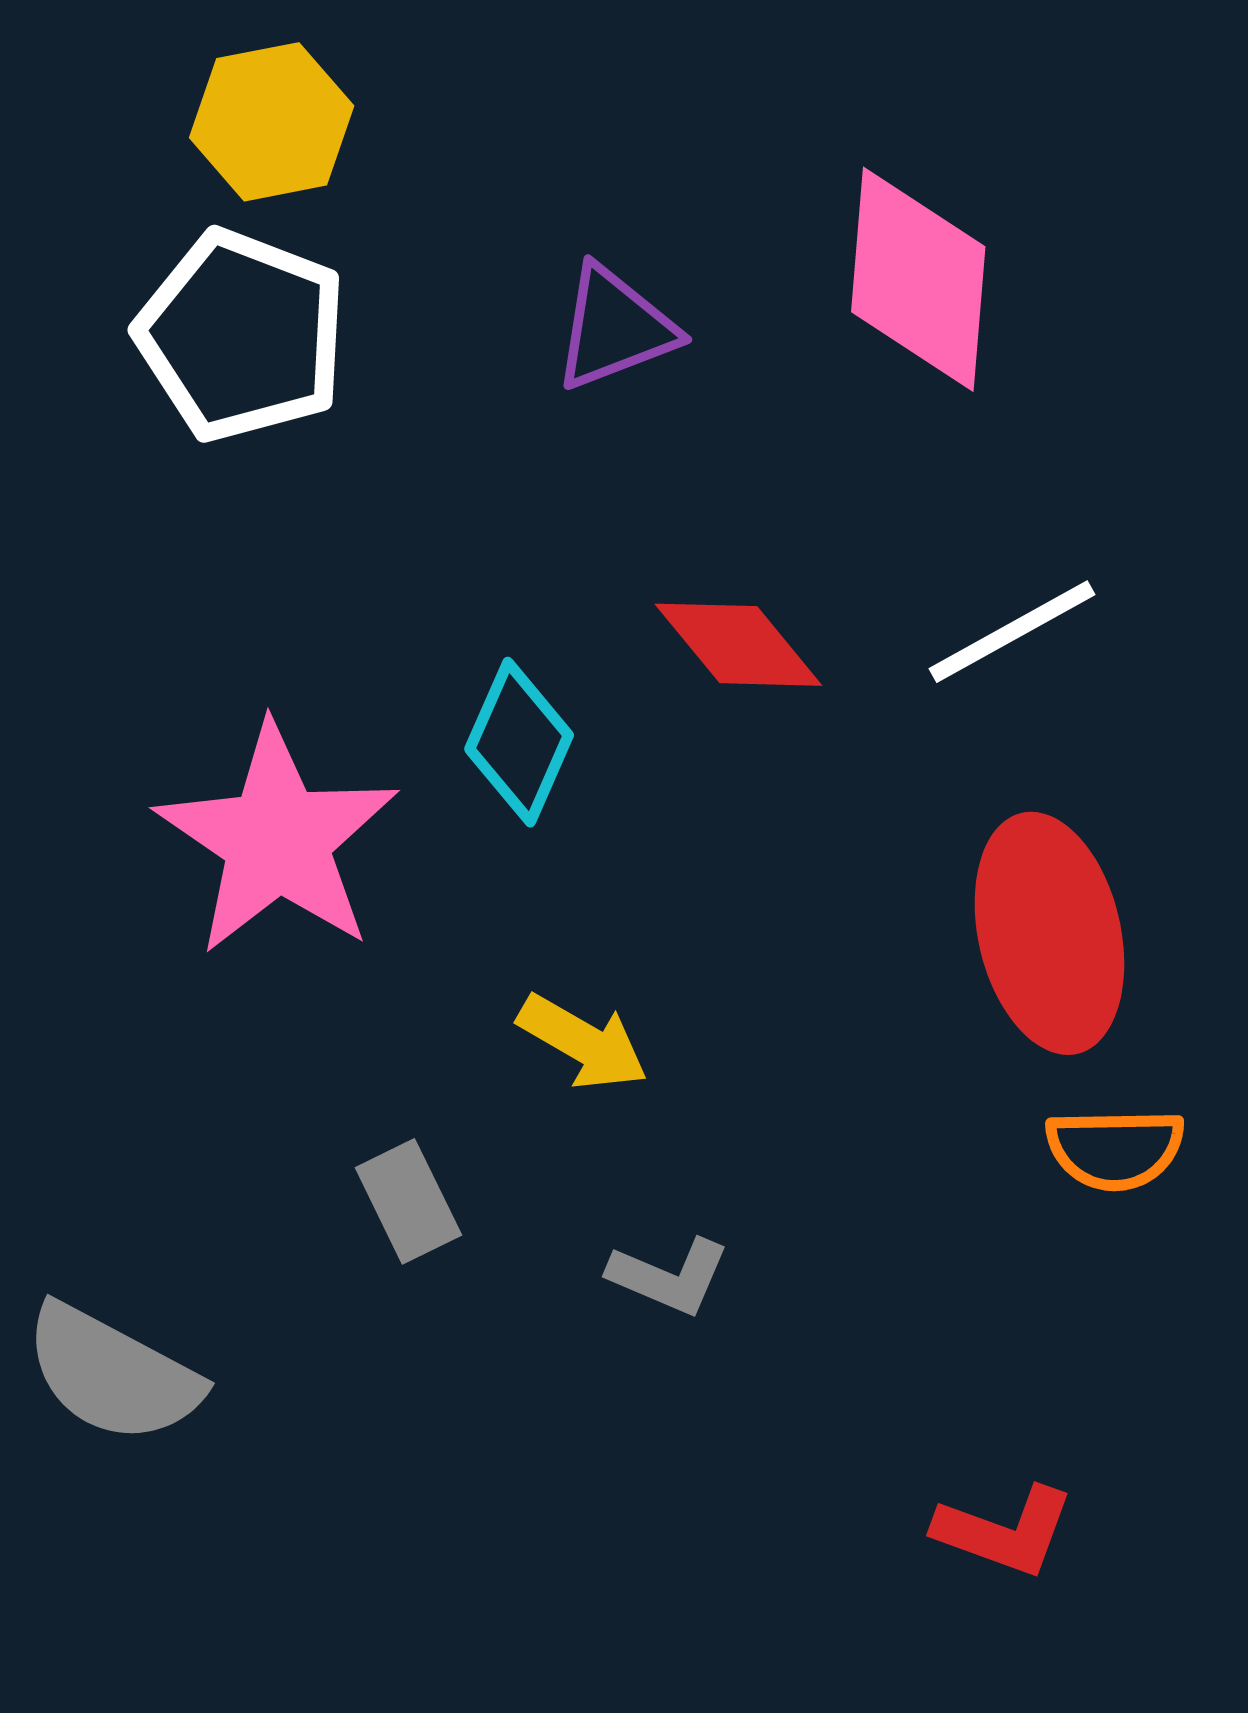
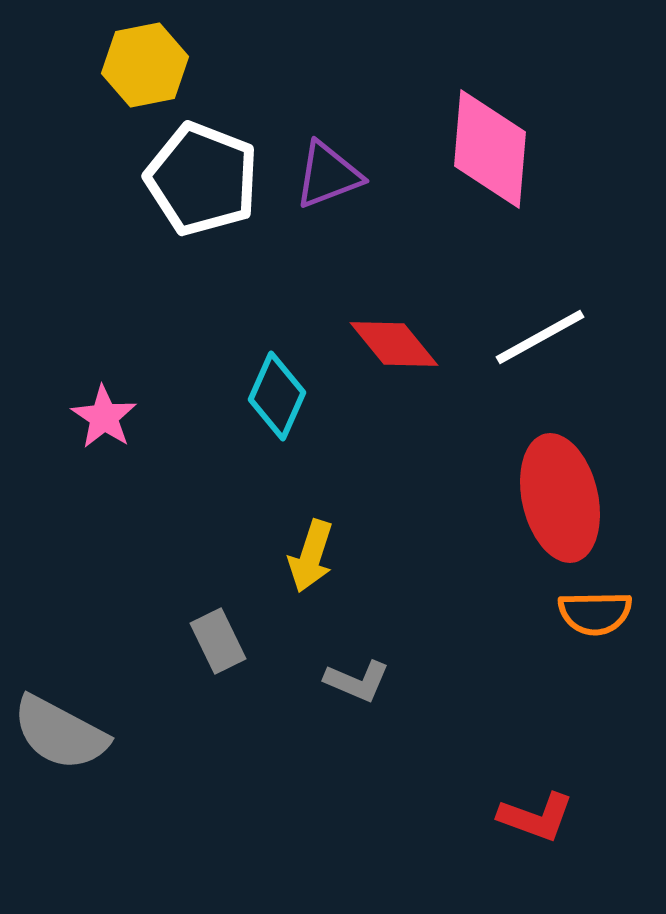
white pentagon: (242, 335) -> (202, 179), moved
pink star: (277, 840) -> (104, 417), moved, size x0.5
yellow arrow: (583, 1042) -> (311, 556), turned 78

